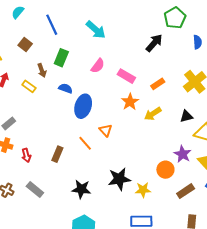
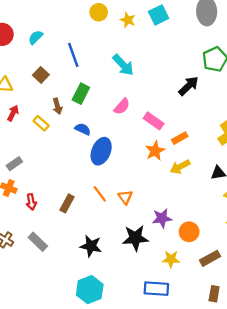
orange rectangle: (158, 84) -> (180, 138), moved
orange triangle: (106, 130) -> (125, 197), moved
purple star: (183, 154) -> (162, 218), moved, turned 30
yellow star: (143, 190) -> (171, 259), moved

